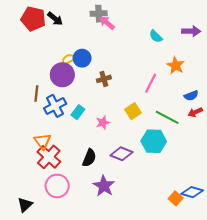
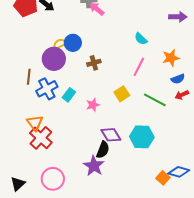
cyan semicircle: (156, 36) -> (141, 39), moved
orange star: (176, 65) -> (171, 58), moved, turned 30
cyan hexagon: (154, 141) -> (142, 137), moved
purple diamond: (122, 154) -> (111, 135), turned 35
black semicircle: (89, 158) -> (103, 150), moved
pink circle: (57, 186) -> (53, 179), moved

